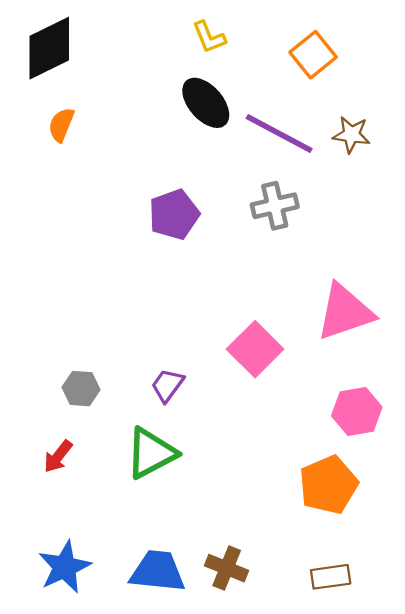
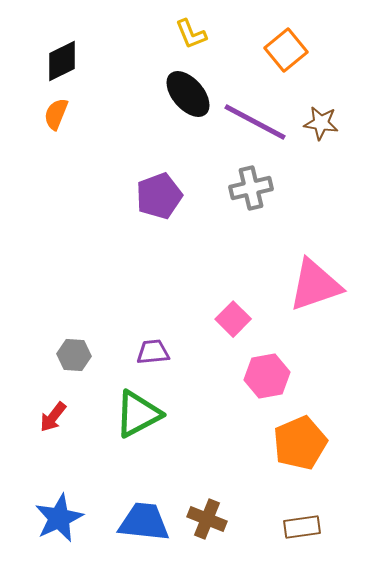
black diamond: (49, 48) -> (62, 61), moved, size x0.7
pink square: (255, 349) -> (233, 319), size x0.7
purple trapezoid: (167, 385) -> (153, 352), turned 48
pink hexagon: (357, 412) -> (267, 376), moved

